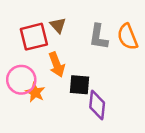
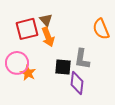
gray L-shape: (98, 37) -> (82, 59), moved
orange arrow: (57, 65) -> (48, 37), moved

